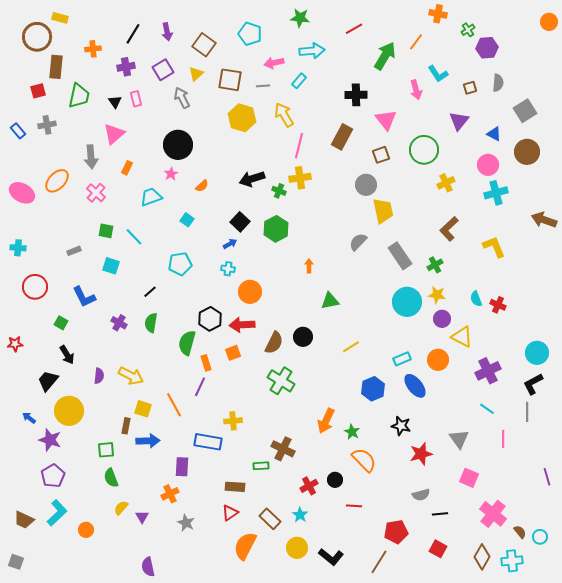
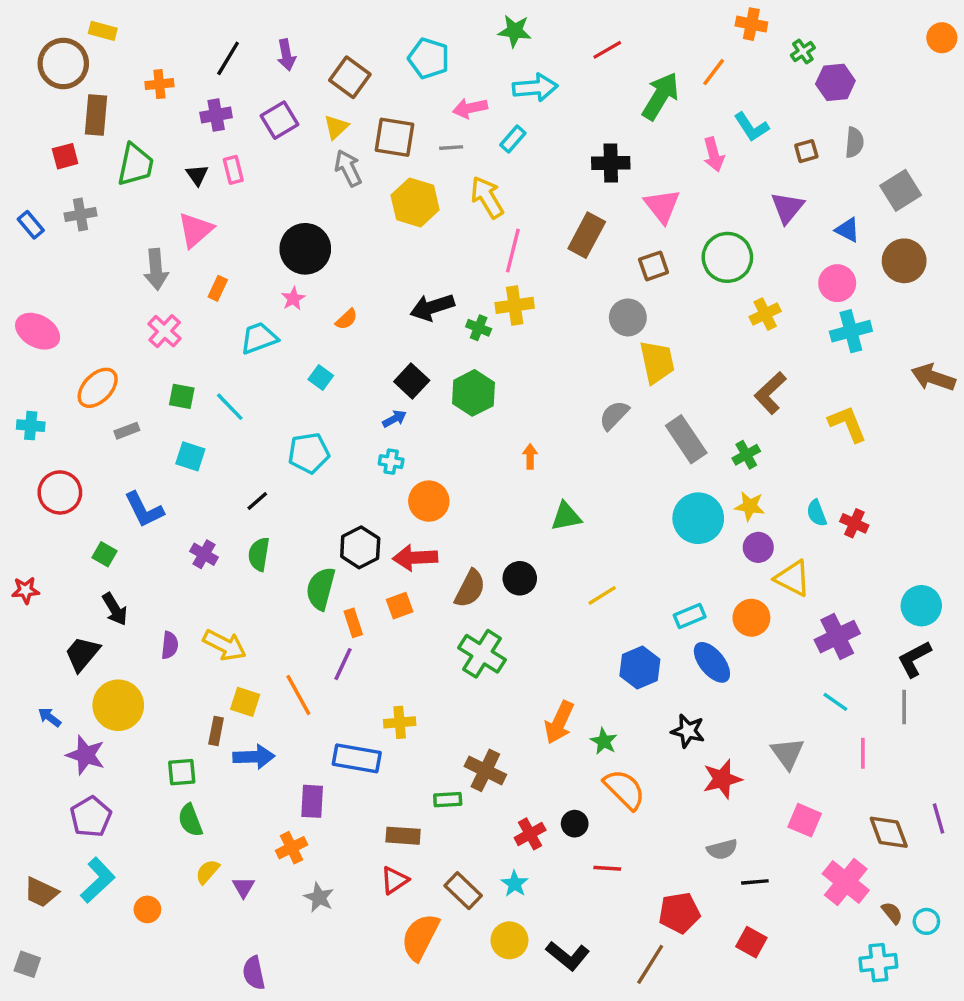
gray arrow: (182, 98) -> (348, 168), moved
orange ellipse: (57, 181) -> (98, 388), moved
brown diamond: (482, 557) -> (889, 832), moved, turned -50

